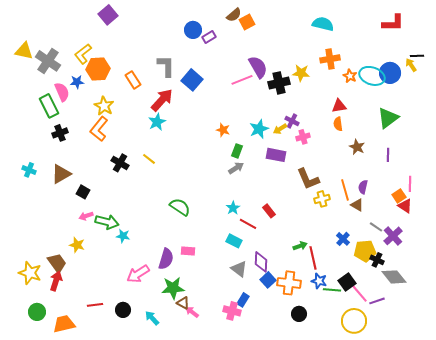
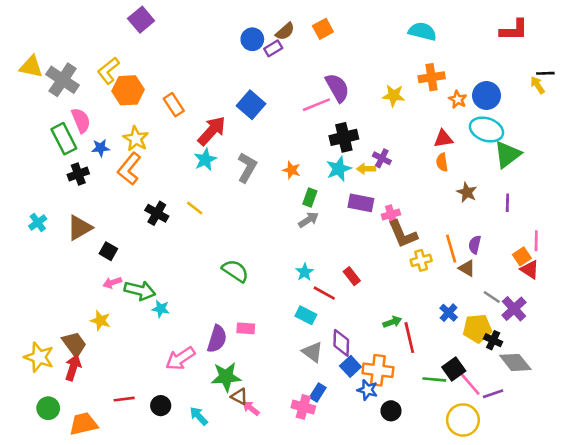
brown semicircle: (234, 15) -> (285, 31), moved
gray L-shape: (166, 66) -> (247, 167), moved, turned 30
blue circle: (390, 73) -> (486, 96), moved
cyan ellipse: (372, 76) -> (486, 130), moved
blue star: (77, 82) -> (101, 148), moved
black cross: (279, 83) -> (344, 137), moved
yellow arrow: (280, 129) -> (366, 169), turned 32
pink cross: (303, 137) -> (391, 215), moved
cyan cross: (29, 170) -> (38, 222), turned 32
blue star: (319, 281) -> (367, 390), moved

